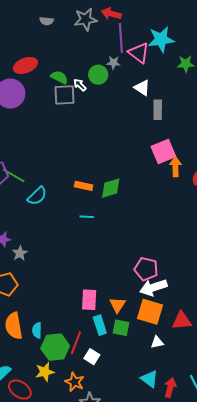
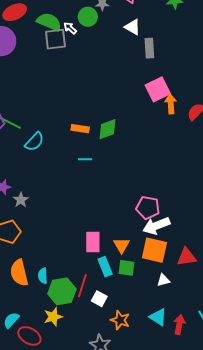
green semicircle: (59, 77) -> (49, 22), size x1.4
orange star: (75, 382) -> (120, 320), moved

